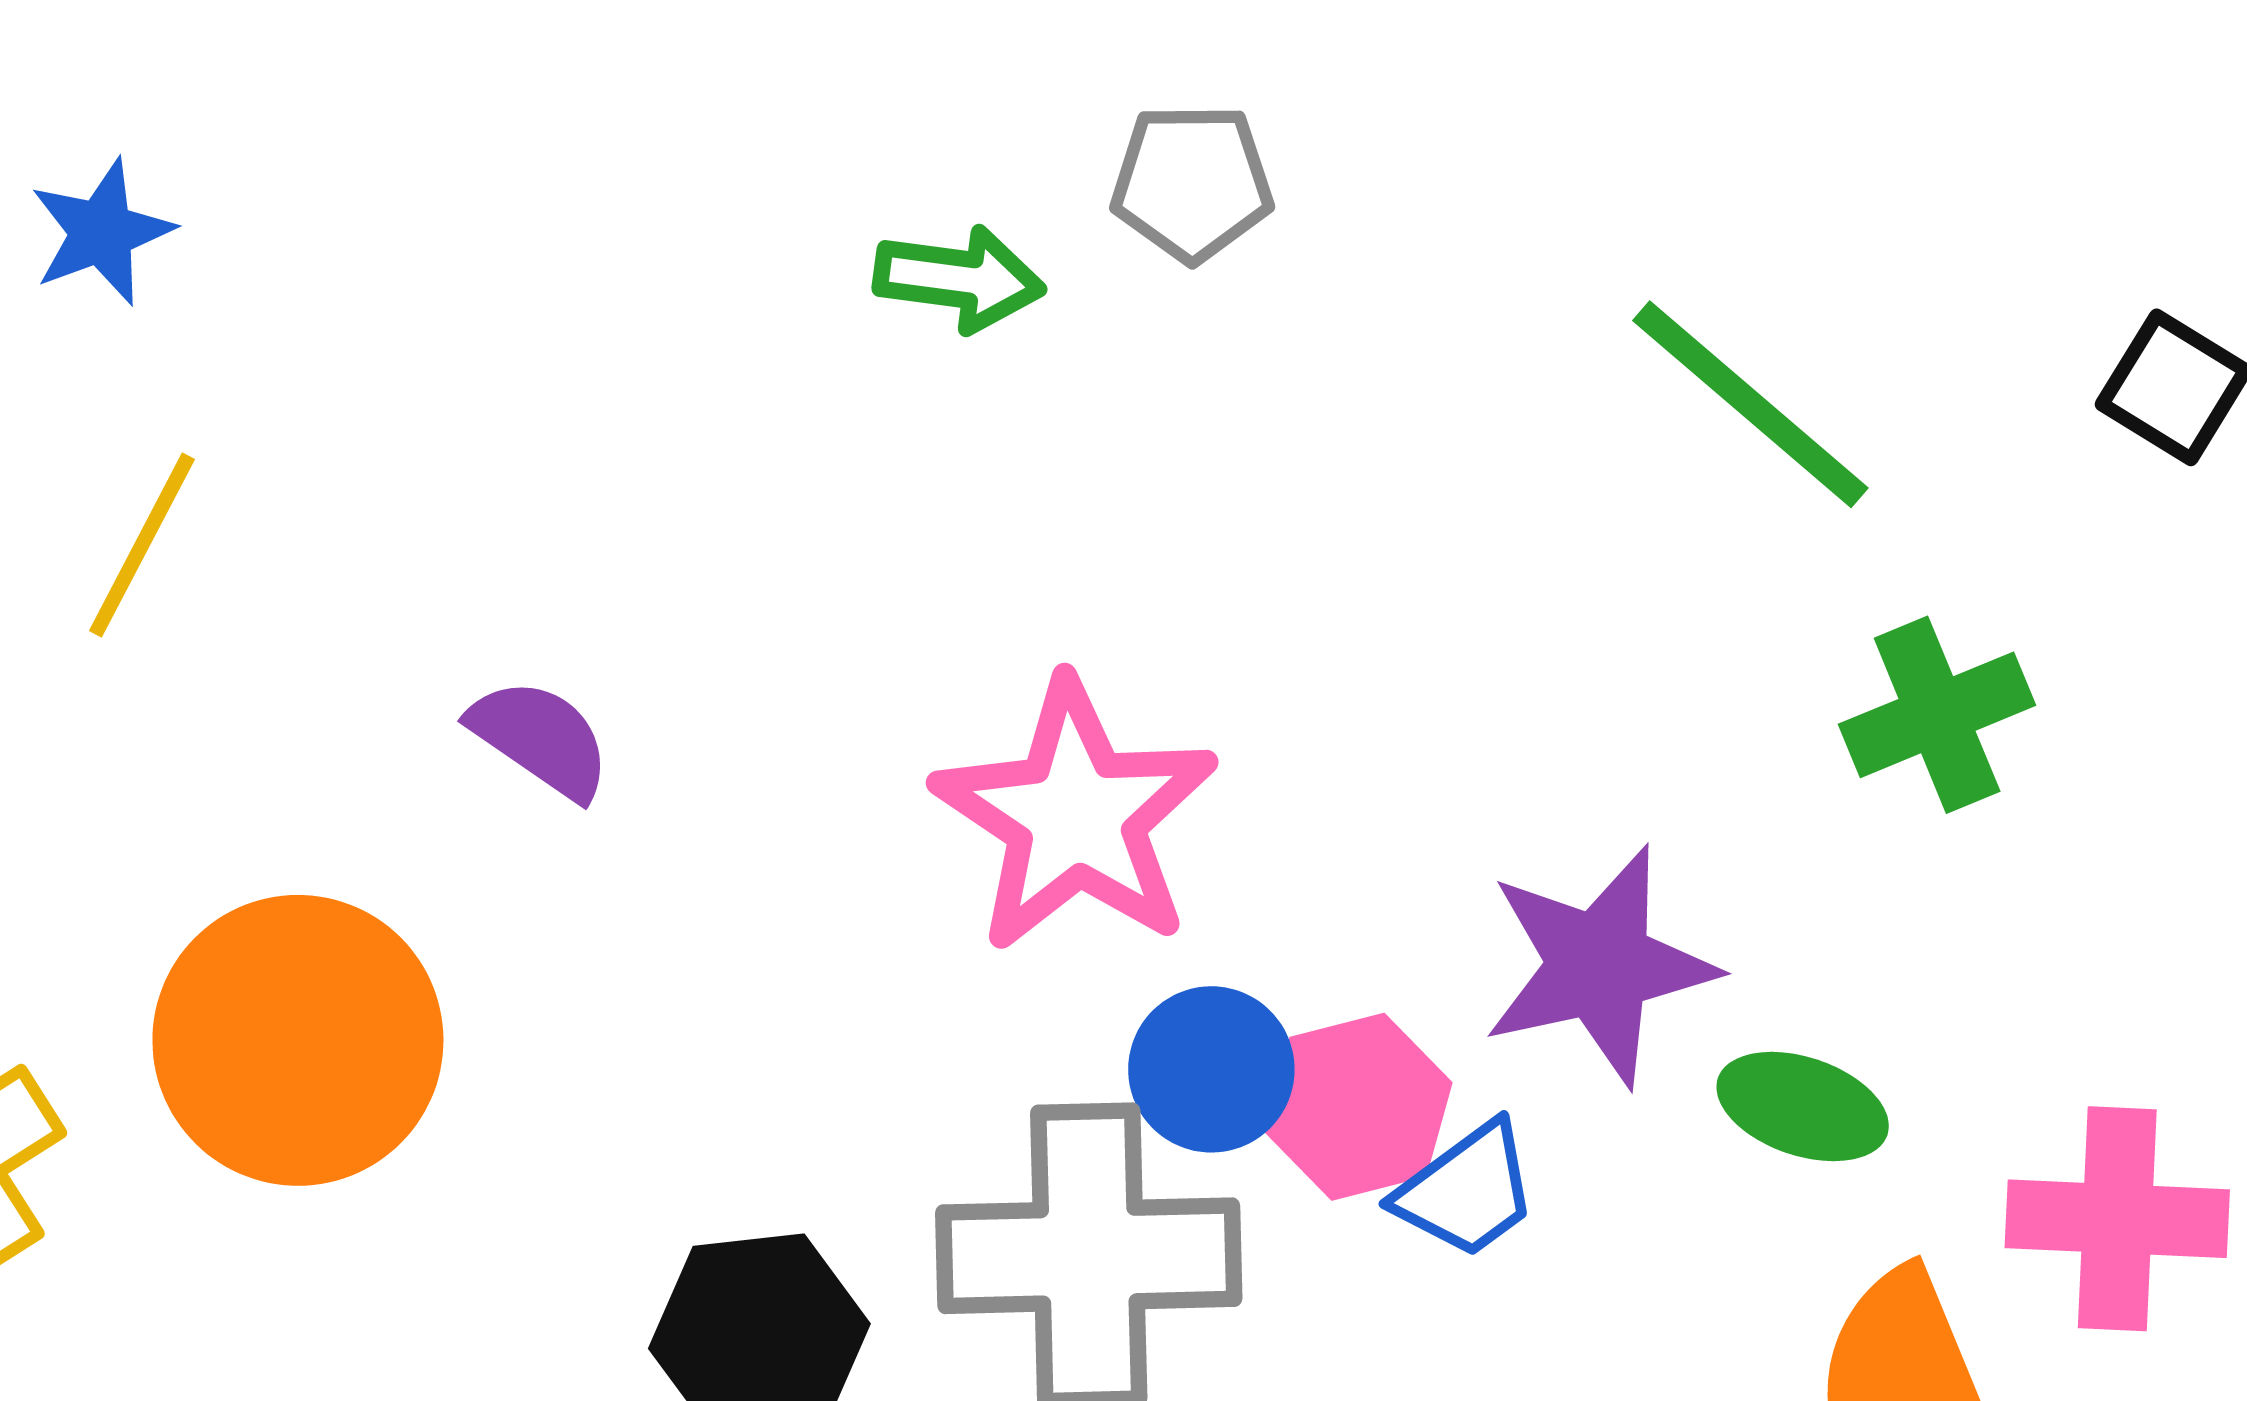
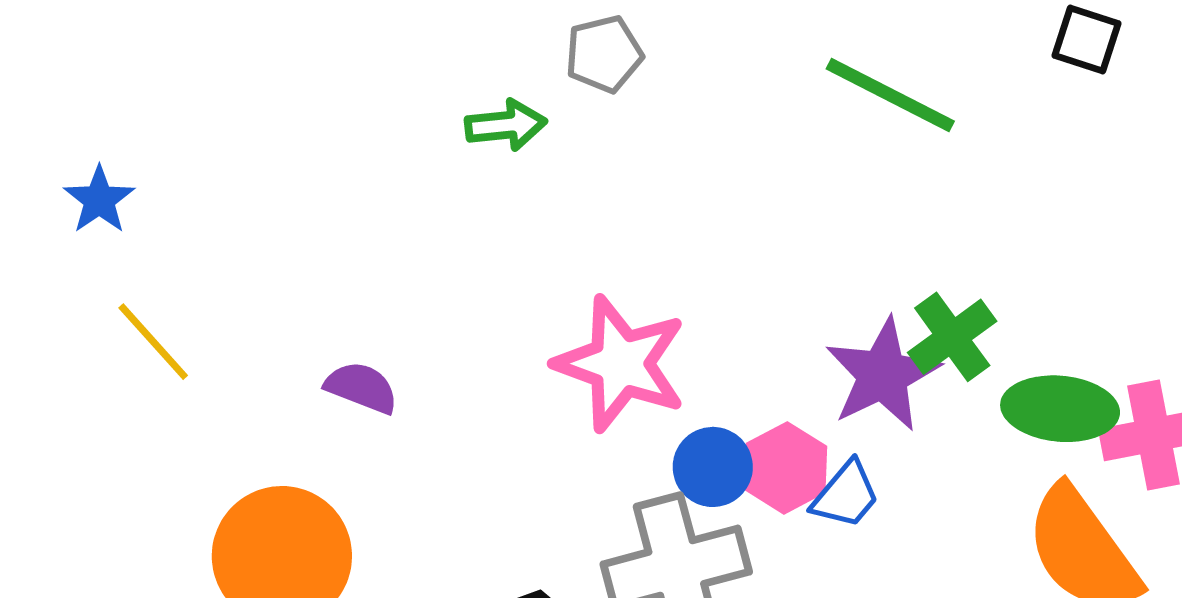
yellow line: (142, 545) -> (153, 342), turned -56
green cross: (1937, 715) -> (952, 337), moved
green ellipse: (1803, 1107) -> (1060, 409), moved, size x1.4

